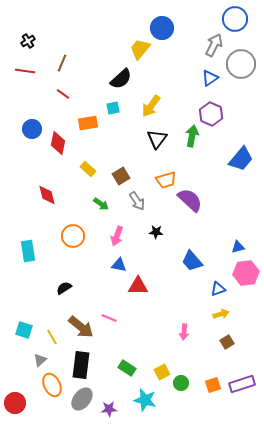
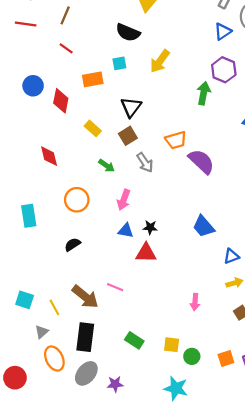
black semicircle: (121, 79) -> (128, 32), turned 65
black triangle: (157, 139) -> (131, 107), moved
black star: (156, 232) -> (150, 227), moved
black semicircle: (64, 288) -> (72, 245), moved
yellow square: (162, 372) -> (172, 345), turned 35
cyan star: (145, 400) -> (176, 388), moved

